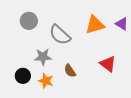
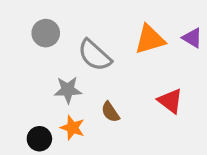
black circle: (23, 76) -> (39, 139), moved

